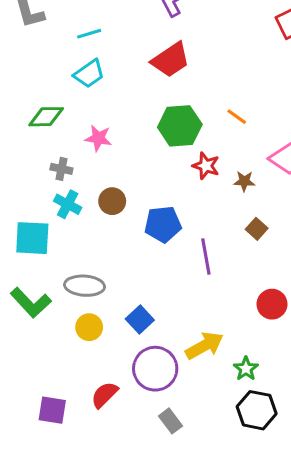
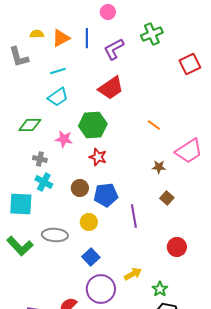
green hexagon: (180, 126) -> (93, 125), moved
red star: (206, 166) -> (98, 157), moved
brown circle: (112, 201) -> (80, 188), moved
yellow circle: (89, 327) -> (89, 222), moved
yellow arrow: (204, 346) -> (133, 274), size x0.7

